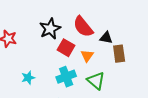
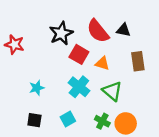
black triangle: (106, 38) -> (123, 30), moved
orange triangle: (87, 56) -> (102, 63), turned -48
cyan cross: (66, 77) -> (79, 87), turned -30

